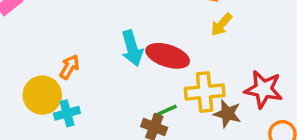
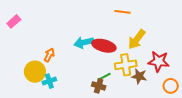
yellow arrow: (222, 24) -> (137, 39), moved, size x1.5
cyan arrow: (132, 48) -> (84, 43), turned 96

